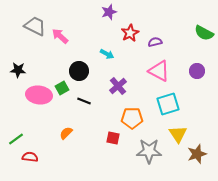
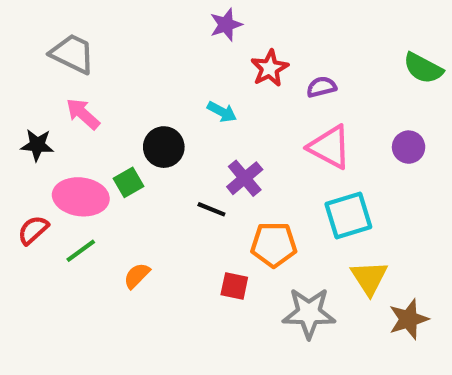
pink arrow: (60, 36) -> (83, 114), moved
black line: (84, 101) -> (211, 209), moved
green line: (16, 139) -> (81, 251), moved
red semicircle: (30, 157) -> (33, 230), moved, turned -49

